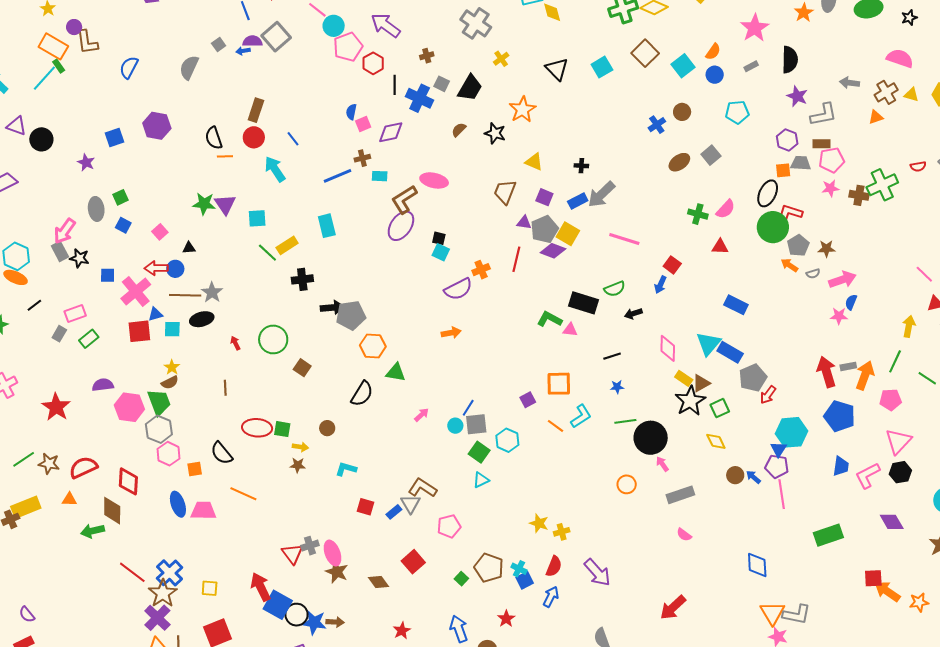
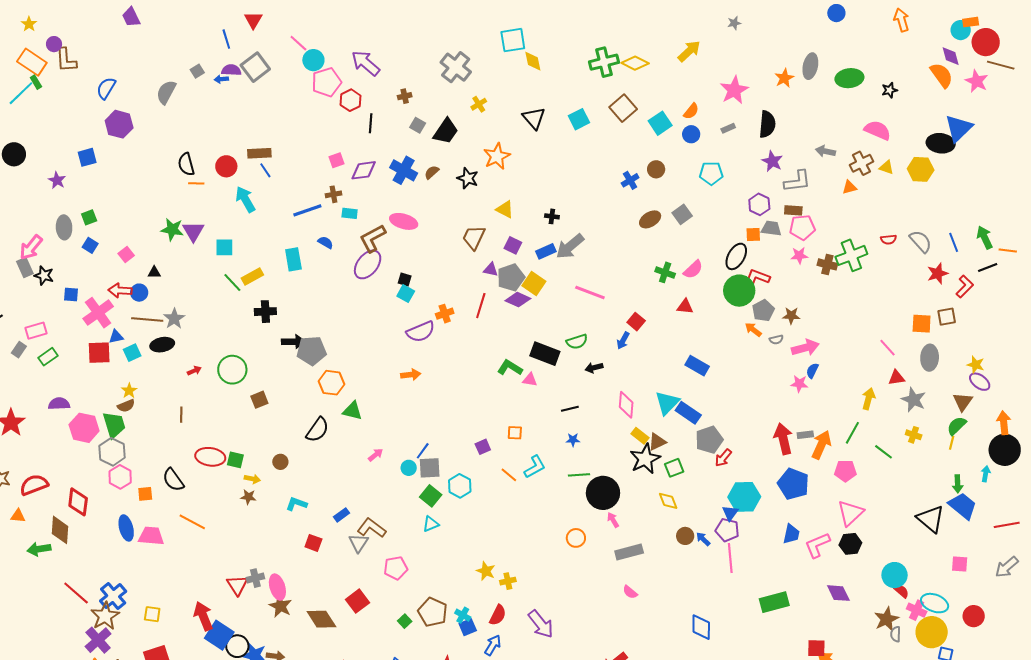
blue cross: (420, 98) -> (404, 170), moved
brown rectangle: (256, 110) -> (259, 153), moved, turned 65
blue semicircle: (351, 112) -> (325, 242), moved, turned 105
purple hexagon: (157, 126) -> (119, 124), moved
cyan square: (172, 329) -> (132, 353), turned -30
red arrow: (235, 343) -> (194, 371), turned 88
brown square: (302, 368) -> (259, 400), turned 30
orange square: (559, 384) -> (515, 433), size x0.6
blue rectangle: (394, 512) -> (342, 515), moved
brown diamond: (379, 582) -> (321, 619), size x1.4

